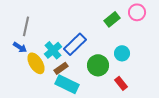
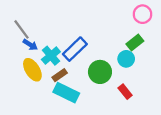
green rectangle: (112, 19) -> (135, 43), moved
gray line: (26, 26) -> (22, 29), turned -48
blue arrow: (20, 47) -> (30, 45), moved

